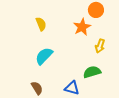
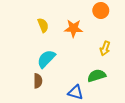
orange star: (82, 27) -> (74, 28), moved, turned 30
brown semicircle: (37, 88) -> (38, 81), moved, turned 32

